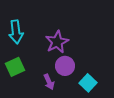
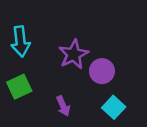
purple circle: (65, 66) -> (102, 71), moved

